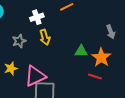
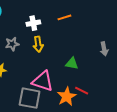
orange star: (101, 57) -> (67, 96), moved
pink triangle: (35, 76) -> (43, 81), moved, turned 35

